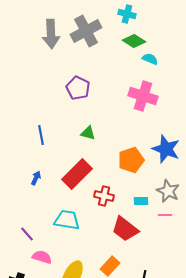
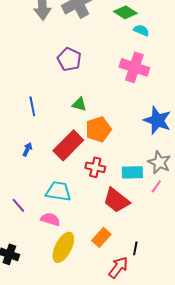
orange pentagon: (131, 160) -> (98, 129), moved
cyan rectangle: (141, 201) -> (132, 172), size x1.5
pink line: (165, 215) -> (156, 186), turned -56
pink semicircle: (42, 257) -> (50, 219), moved

